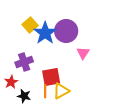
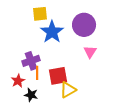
yellow square: (30, 25) -> (40, 14), moved, turned 35
purple circle: (66, 31) -> (84, 25), moved
orange line: (45, 91) -> (37, 73), moved

